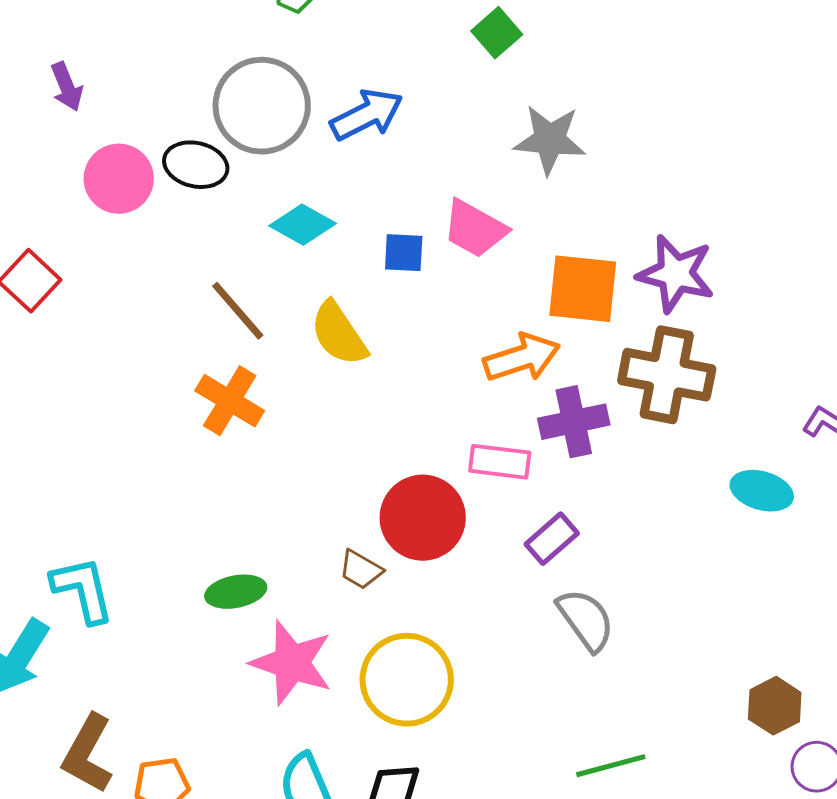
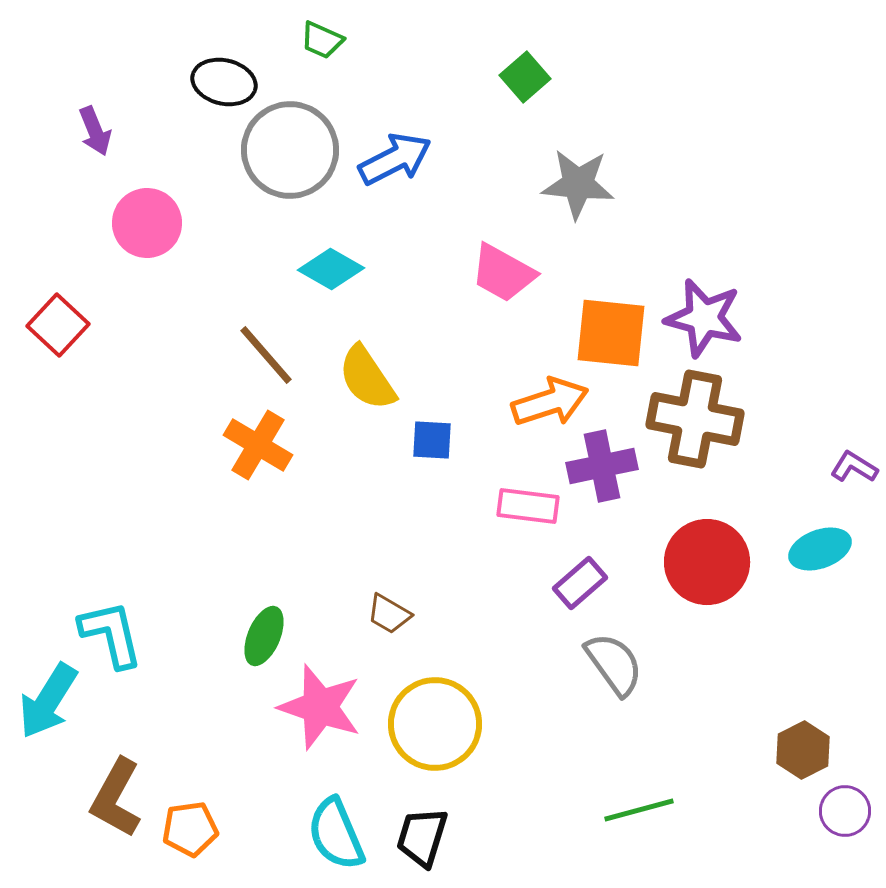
black ellipse: (196, 165) -> (224, 82), moved
blue square: (404, 253) -> (432, 440), moved
cyan ellipse: (762, 491) -> (820, 549), moved, turned -36
red circle: (423, 518) -> (707, 562), moved
green ellipse: (236, 592) -> (264, 636), turned -56

